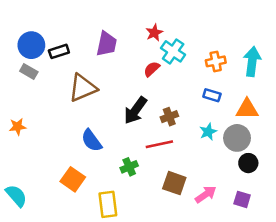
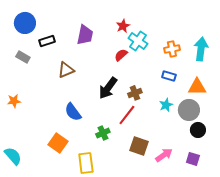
blue circle: (31, 45) -> (25, 23), moved
brown triangle: (83, 88) -> (66, 70), size x0.7
red line: (159, 144) -> (127, 115), turned -40

